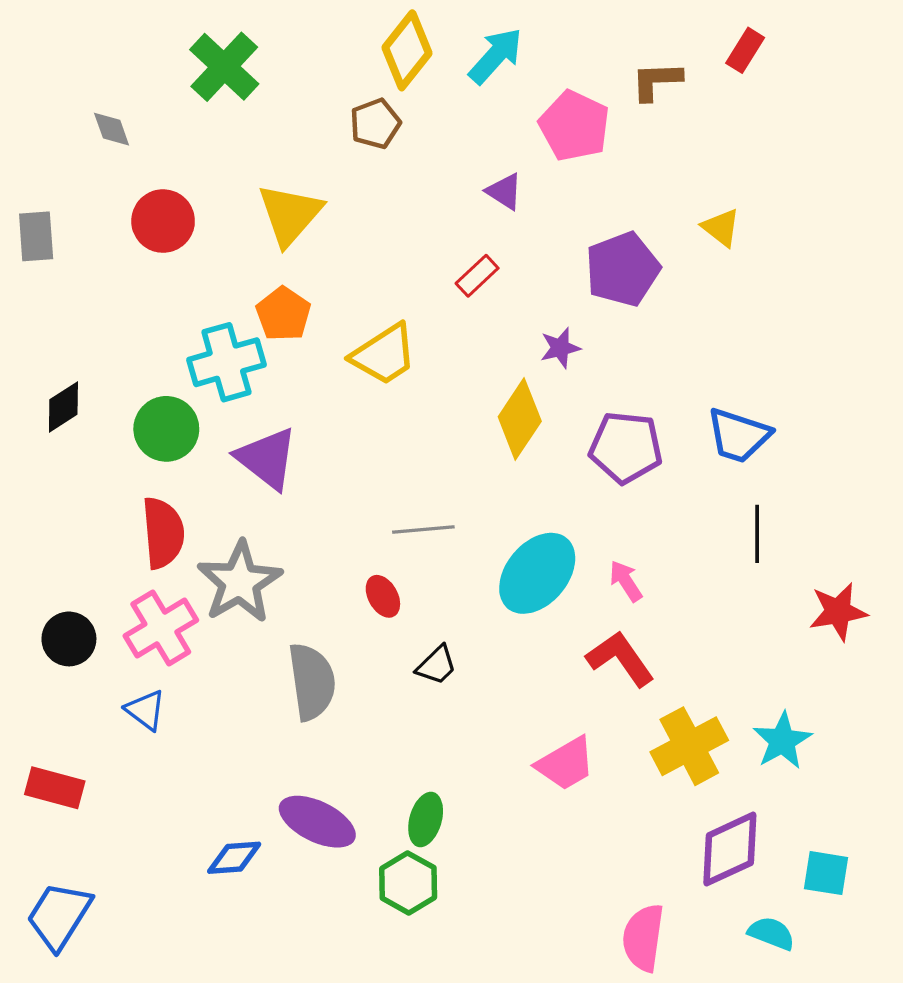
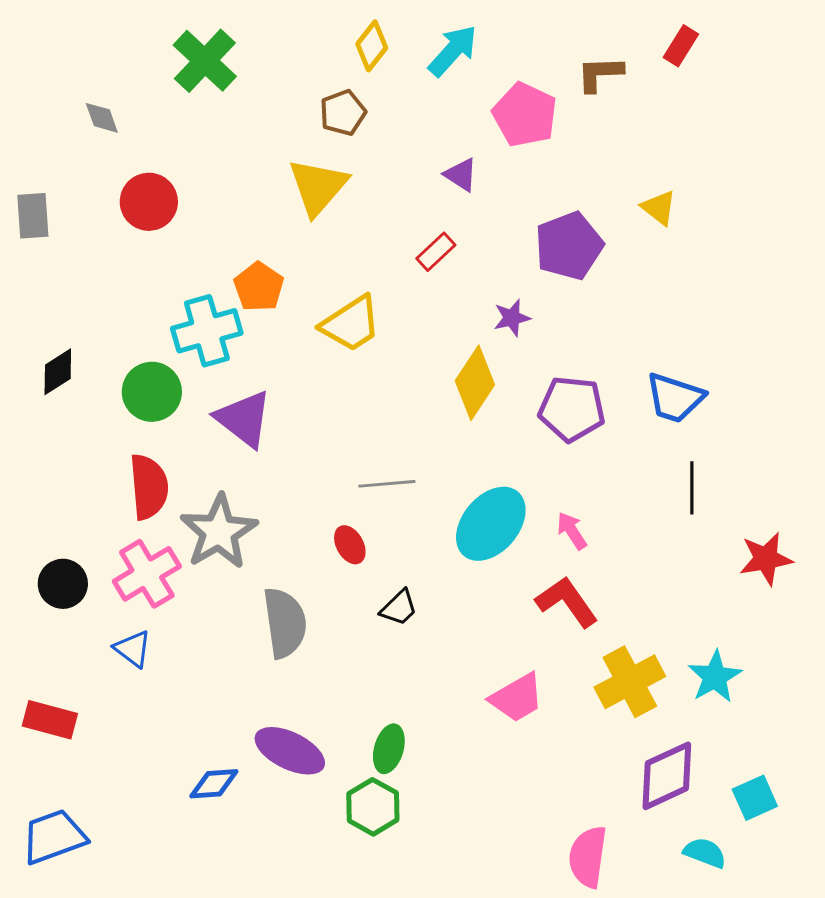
yellow diamond: (407, 50) -> (372, 46), size x0.7
yellow triangle: (290, 214) -> (318, 187), moved
cyan square: (826, 873) -> (755, 798), turned -33
blue trapezoid: (59, 916) -> (54, 837), turned 38

